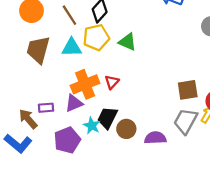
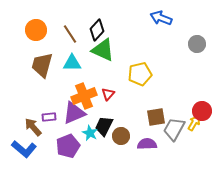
yellow pentagon: (96, 37) -> (140, 74), moved
green triangle: (127, 42) -> (103, 50), moved, size x1.4
brown square: (188, 90) -> (156, 117), moved
purple triangle: (74, 103) -> (74, 113), size x1.4

